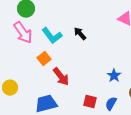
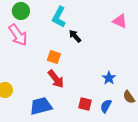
cyan L-shape: (52, 36) -> (59, 17), moved, turned 65
orange square: (44, 59) -> (54, 57), moved, turned -32

